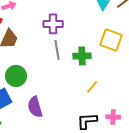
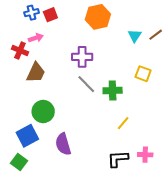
yellow square: (111, 40) -> (143, 74), size x0.7
gray line: (57, 50) -> (86, 84), turned -36

